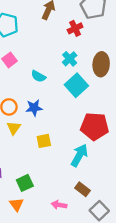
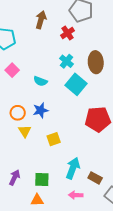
cyan arrow: (79, 155) -> (73, 168), moved
green square: (25, 183) -> (42, 180), turned 35
orange triangle: (16, 204) -> (37, 200), turned -48

